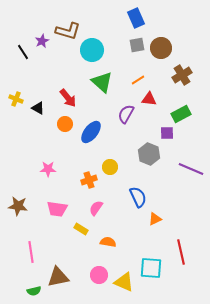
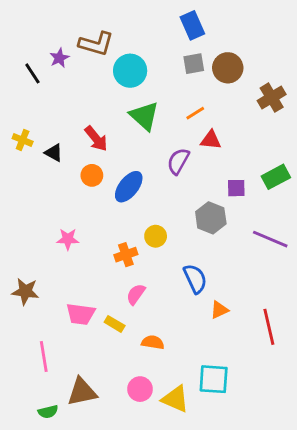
brown cross: (182, 75) -> (272, 98), moved
green rectangle: (181, 114) -> (276, 177), moved
pink trapezoid: (57, 209) -> (81, 314), moved
red line: (181, 252) -> (269, 327), moved

